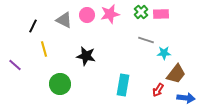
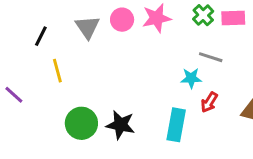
gray triangle: (64, 20) -> (87, 27), turned 30
cyan star: (164, 53) -> (191, 78), moved
black star: (86, 56) -> (121, 125), moved
red arrow: (158, 90) -> (209, 102), moved

